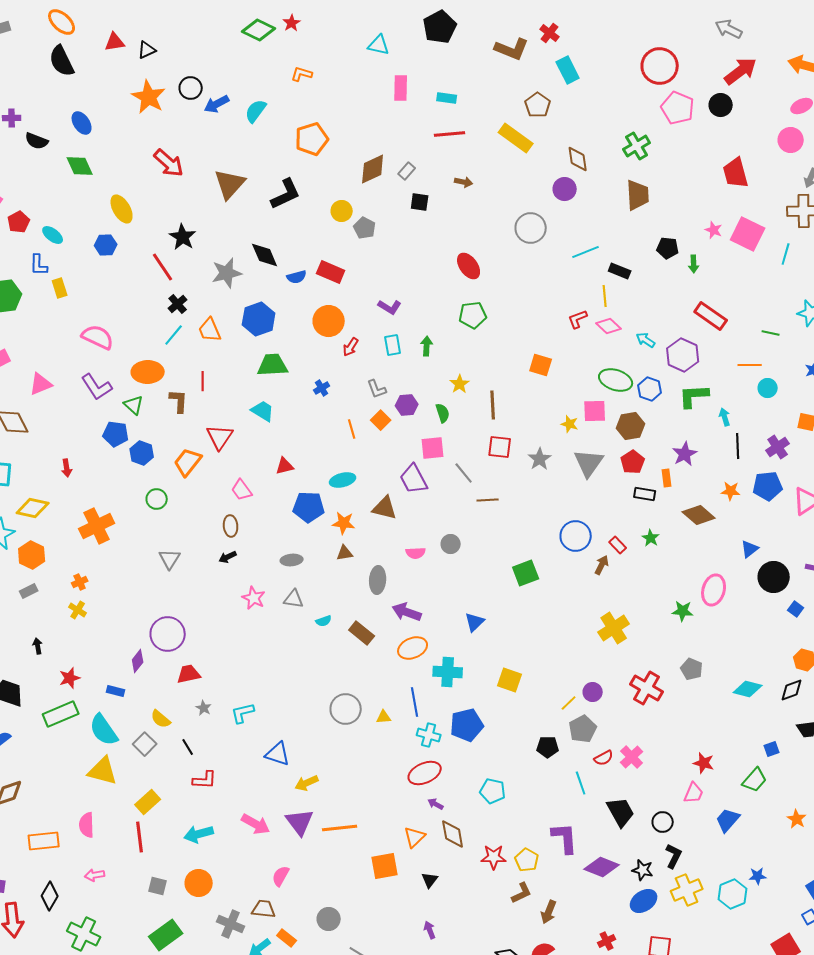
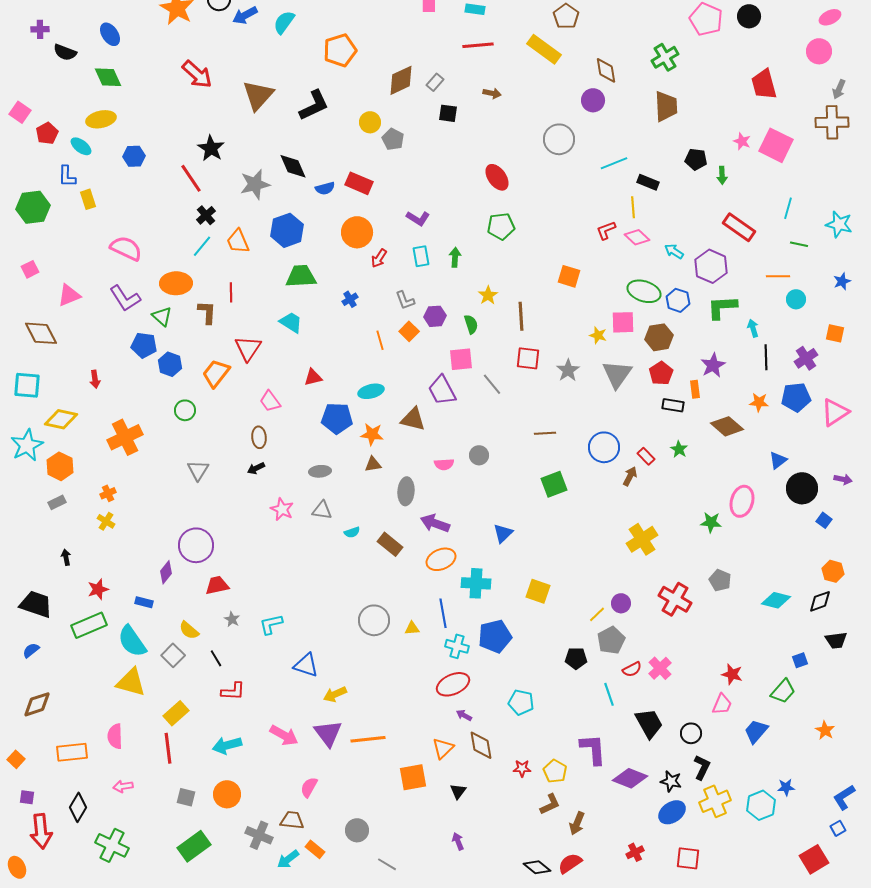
yellow ellipse: (122, 209) -> (101, 119), moved, turned -72
cyan line: (786, 254) -> (788, 208), moved
brown line: (488, 500) -> (545, 433), moved
red star: (494, 857) -> (522, 768), size x0.7

